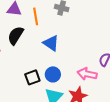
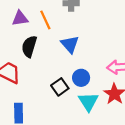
blue triangle: (51, 43) -> (70, 44), turned 30

